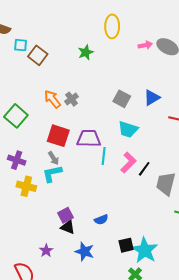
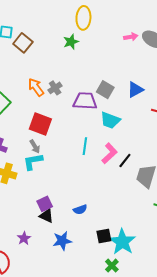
yellow ellipse: (112, 26) -> (83, 18), moved
purple trapezoid: (89, 138) -> (85, 101), moved
blue star: (84, 252) -> (62, 241), turned -30

